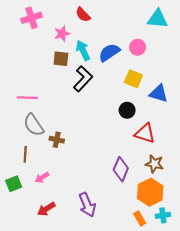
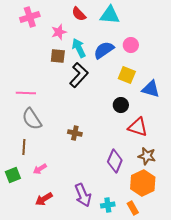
cyan triangle: (158, 19) -> (110, 15), moved
brown cross: (57, 140) -> (75, 133), moved
cyan cross: (163, 215) -> (108, 205), moved

